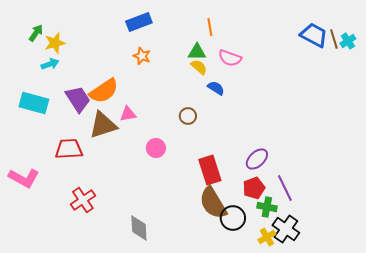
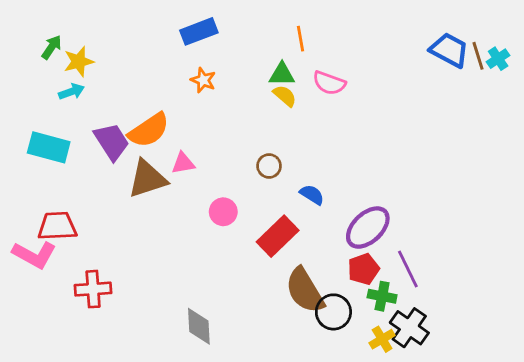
blue semicircle: (216, 88) -> (312, 195), moved
red trapezoid: (69, 149) -> (57, 226), moved
purple ellipse: (257, 159) -> (368, 228), size x1.4
red rectangle: (210, 170) -> (278, 236), moved, turned 64
red cross: (83, 200) -> (93, 289), moved, turned 30

